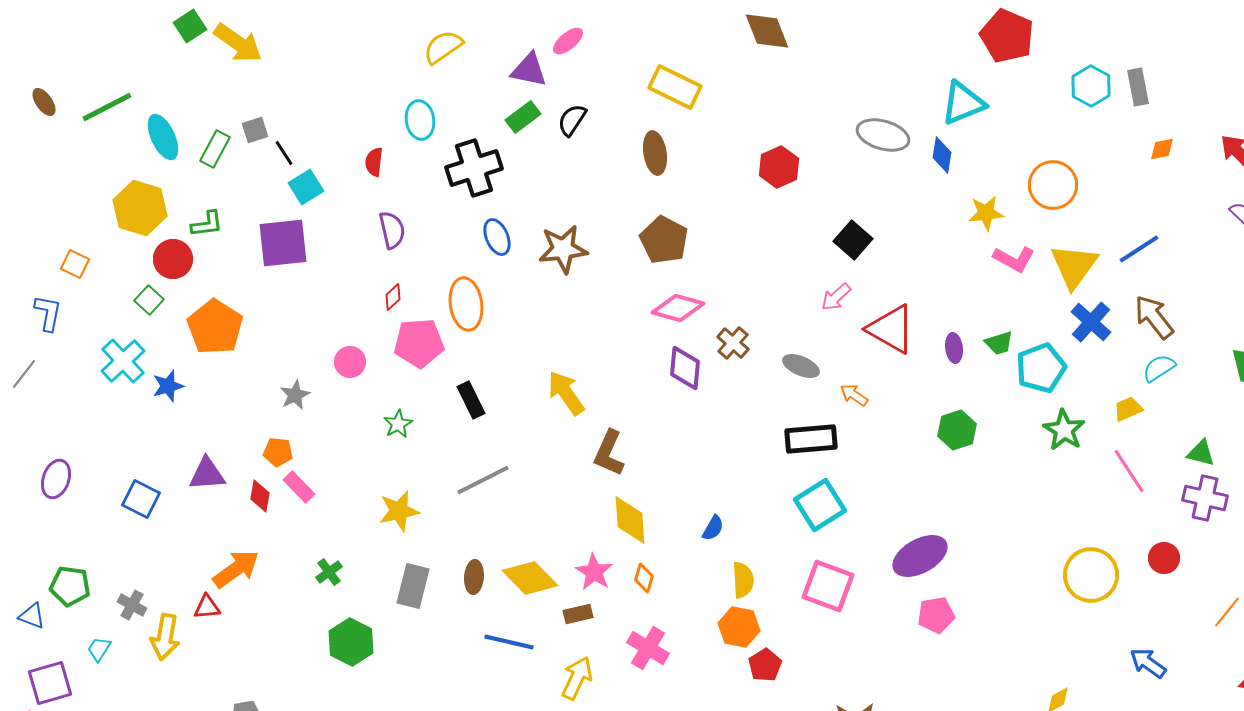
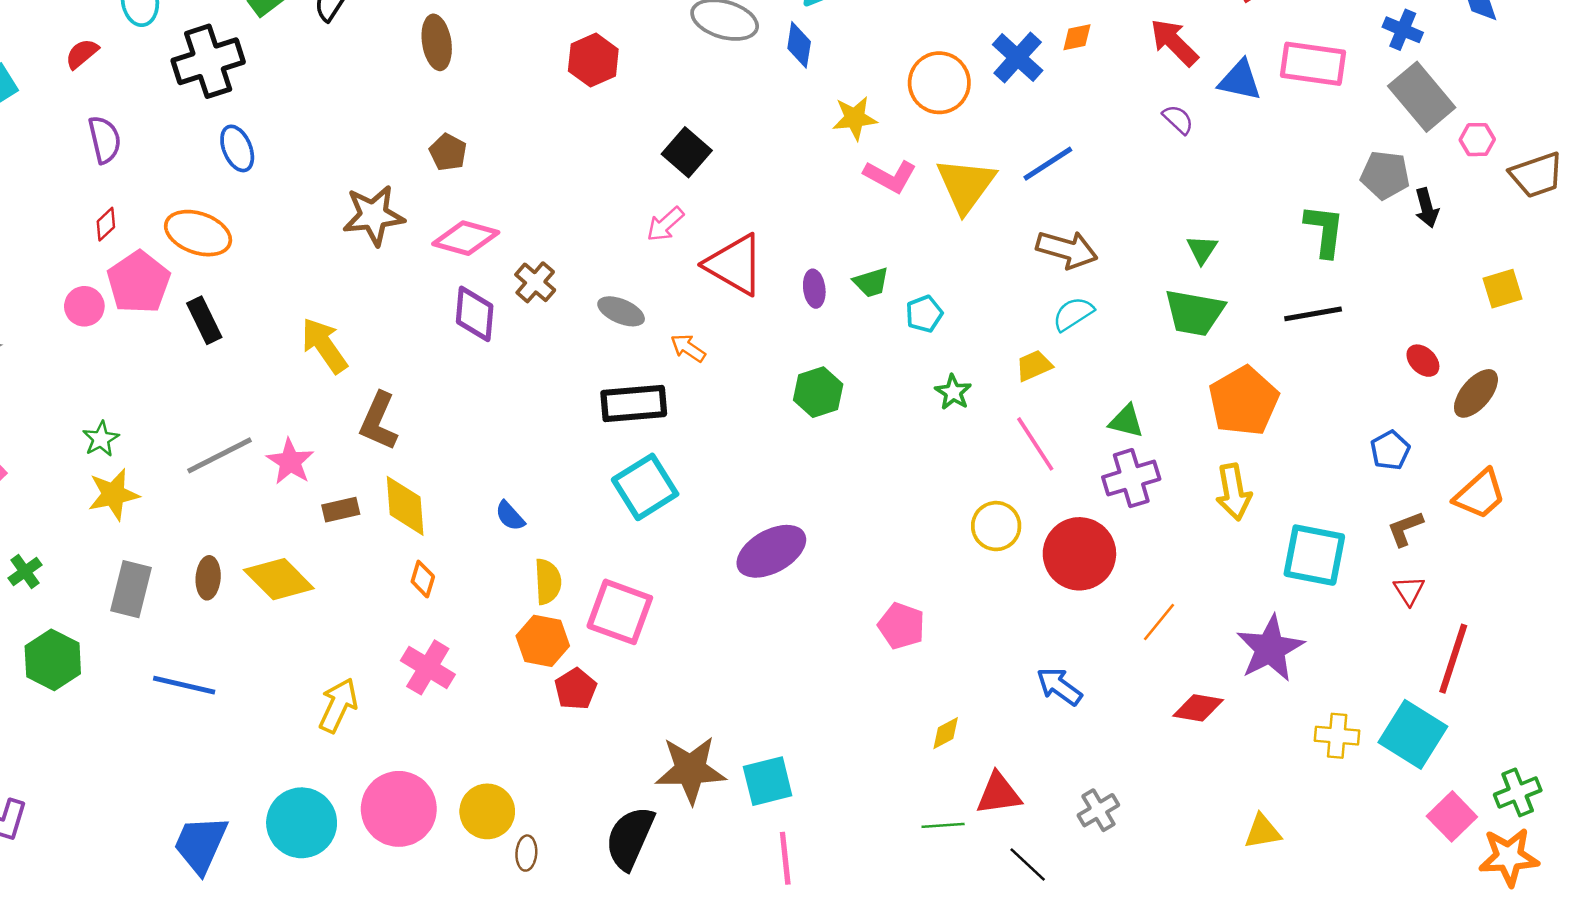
red semicircle: (374, 162) -> (82, 54), turned 44
brown pentagon: (664, 240) -> (448, 152), size x0.6
brown star: (563, 249) -> (374, 215), moved
orange ellipse: (466, 304) -> (198, 233), turned -63
brown arrow: (1154, 317) -> (1067, 249), turned 144
blue cross: (1091, 322) -> (1018, 58), moved
pink pentagon: (419, 343) -> (139, 282), turned -30
pink circle: (350, 362) -> (84, 306), moved
cyan pentagon: (1041, 368) -> (924, 314), size x0.6
black rectangle: (471, 400) -> (204, 320), moved
green star: (398, 424) -> (101, 439), moved
green star: (1064, 430) -> (953, 392), size x0.7
purple cross: (1205, 498) -> (1131, 478), turned -30
blue semicircle: (713, 528) -> (510, 516), turned 108
red circle: (1164, 558) -> (1079, 554), size x1.8
pink star: (594, 572) -> (290, 462), moved
yellow circle: (1091, 575) -> (996, 526), moved, size x0.7
pink square: (828, 586) -> (620, 612), moved
brown rectangle: (578, 614) -> (341, 510), moved
pink pentagon: (936, 615) -> (901, 626), moved, turned 30
blue line: (509, 642) -> (184, 685), moved

